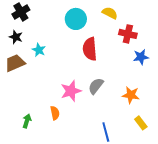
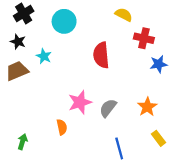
cyan circle: (76, 19) -> (64, 21), moved
gray semicircle: (96, 86) -> (108, 108), moved
orange star: (131, 95) -> (147, 107), turned 30
green arrow: (27, 121) -> (22, 142), moved

